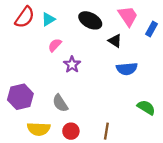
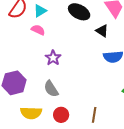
pink semicircle: (55, 45) -> (38, 30), moved, turned 72
purple star: (72, 64) -> (53, 58), moved

